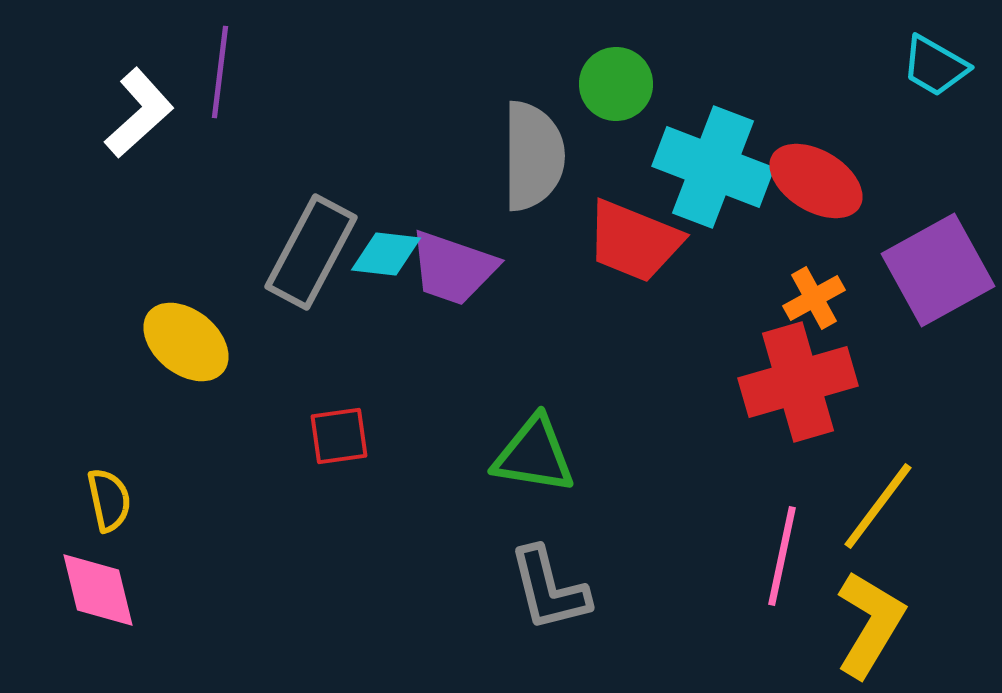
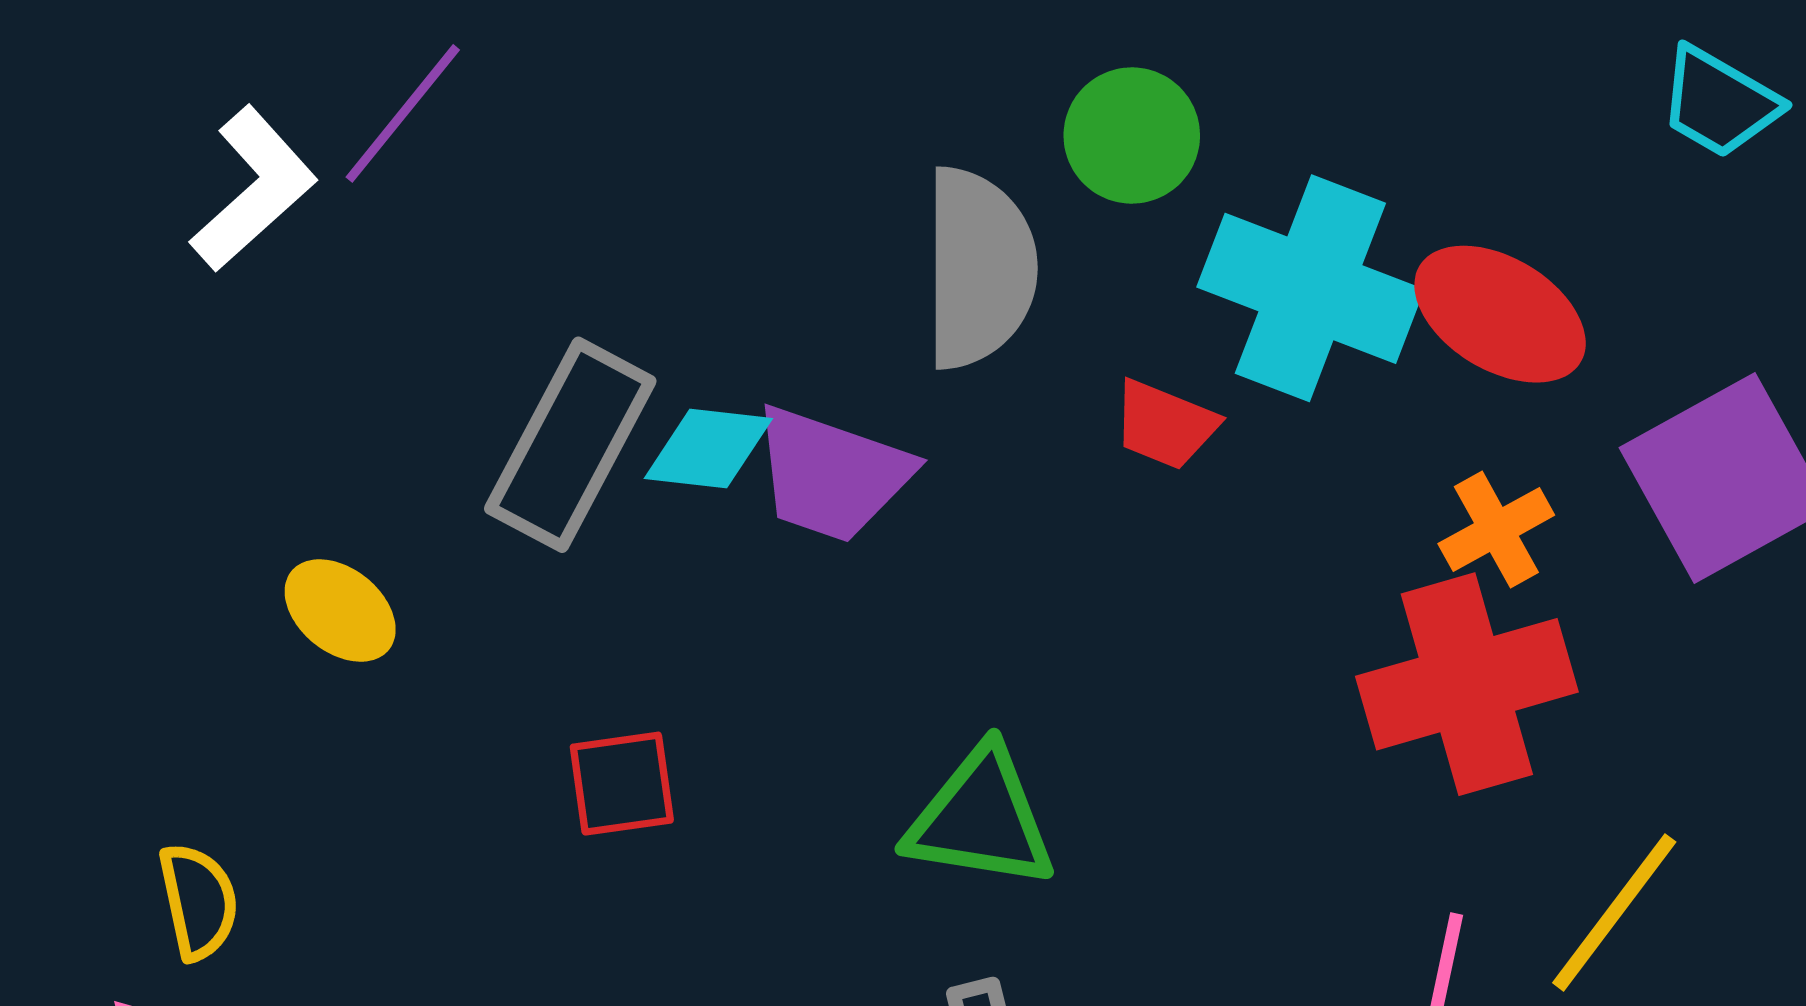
purple line: (220, 72) -> (403, 113), turned 32
red trapezoid: (634, 241) -> (1165, 425), size x0.6
yellow ellipse: (186, 342) -> (340, 611), size x0.7

